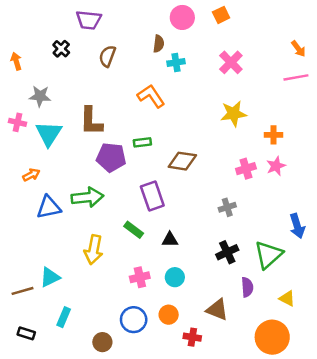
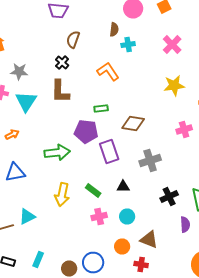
black cross: (61, 49) -> (62, 62), moved
purple pentagon: (111, 157) -> (86, 132), moved
blue triangle: (49, 207) -> (15, 172), moved
gray cross: (227, 207) -> (150, 160), moved, size x1.5
green rectangle: (134, 230) -> (93, 190), moved
brown triangle: (217, 310) -> (149, 240), moved
cyan rectangle: (64, 317) -> (38, 260), moved
blue circle: (134, 320) -> (93, 262), moved

